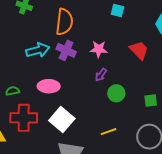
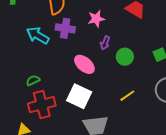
cyan arrow: (38, 50) -> (38, 36), turned -120
pink ellipse: (49, 86) -> (84, 64), moved, turned 55
green semicircle: (13, 91) -> (33, 80), moved

